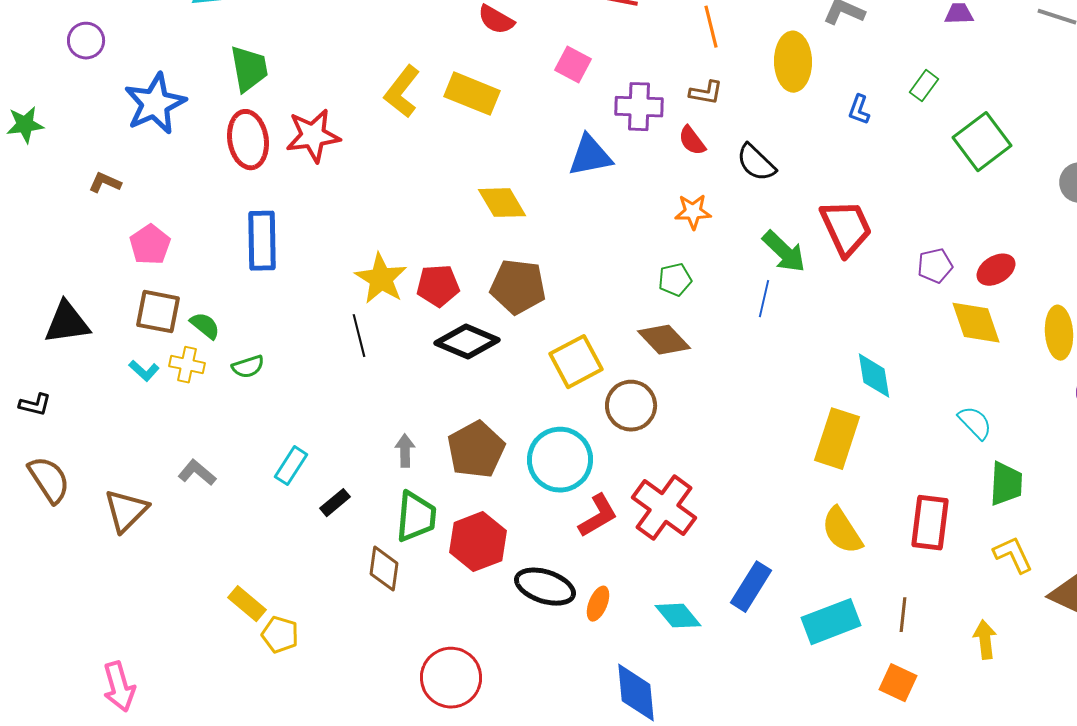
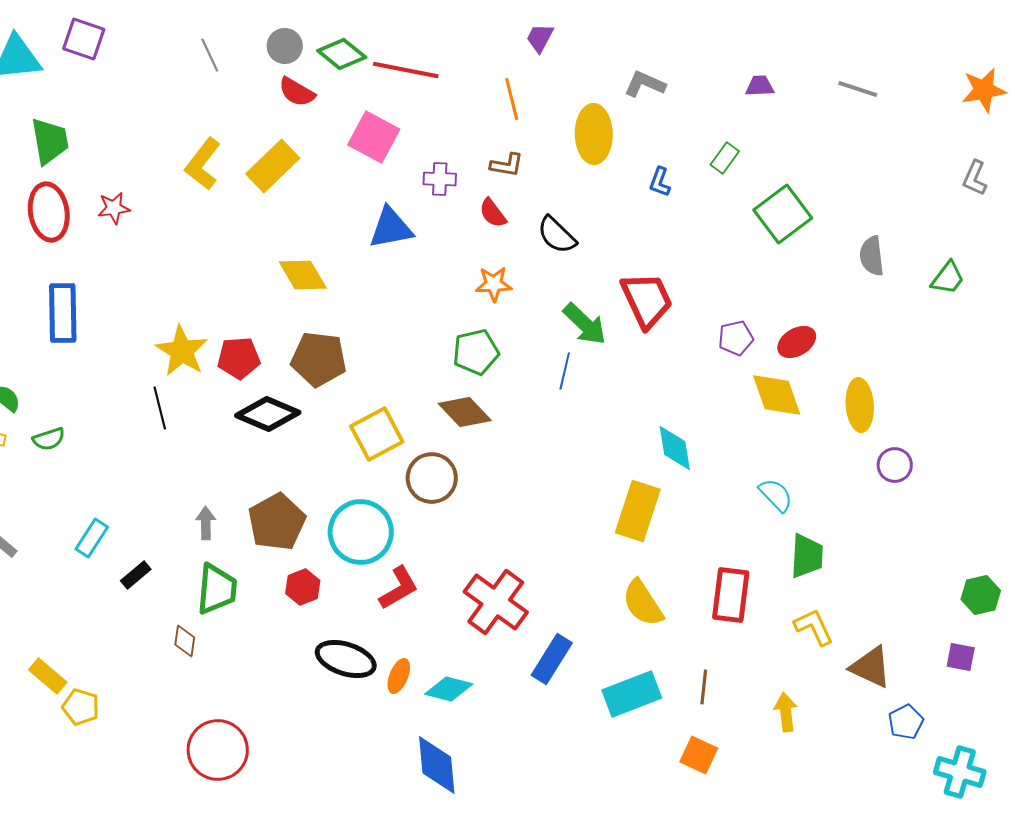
pink square: (573, 65) -> (374, 137), size x1.4
yellow rectangle: (472, 94) -> (273, 166), turned -66
purple cross: (639, 107) -> (440, 179), size x0.7
red star: (313, 136) -> (114, 208), size x0.6
green pentagon: (675, 280) -> (476, 352), size x1.4
red cross: (664, 508) -> (496, 602), moved
red hexagon: (478, 542) -> (303, 587), moved, size x0.6
brown diamond: (384, 569) -> (185, 641), size x0.7
cyan diamond: (678, 616) -> (449, 689), moved, turned -36
red circle: (451, 678) -> (218, 750), moved

